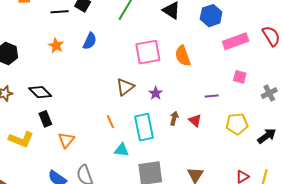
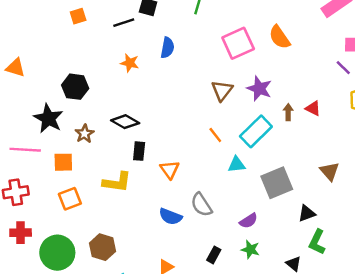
purple star: (156, 93) -> (259, 89), size x1.5
purple line: (212, 96) -> (343, 68), moved, turned 64
black rectangle: (45, 119) -> (139, 151), turned 42
cyan rectangle: (144, 127) -> (256, 131), turned 72

